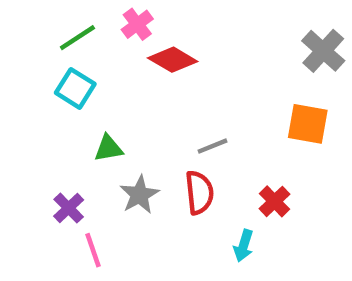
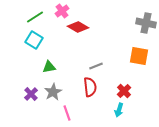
gray cross: (323, 51) -> (146, 23), turned -30
gray star: (139, 195) -> (53, 92), moved
cyan arrow: (244, 246) -> (119, 110), moved
pink line: (93, 250) -> (67, 113), moved

